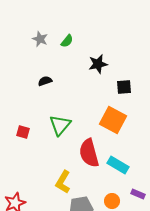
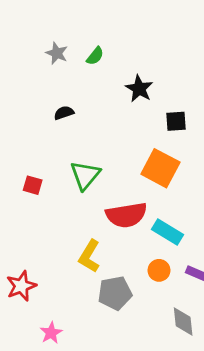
black star: (98, 64) -> (139, 89), turned -30
red semicircle: (89, 153) -> (126, 215), turned -84
orange circle: (112, 201) -> (159, 270), moved

